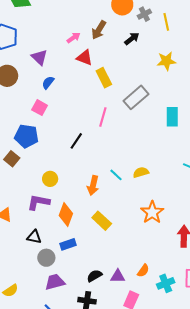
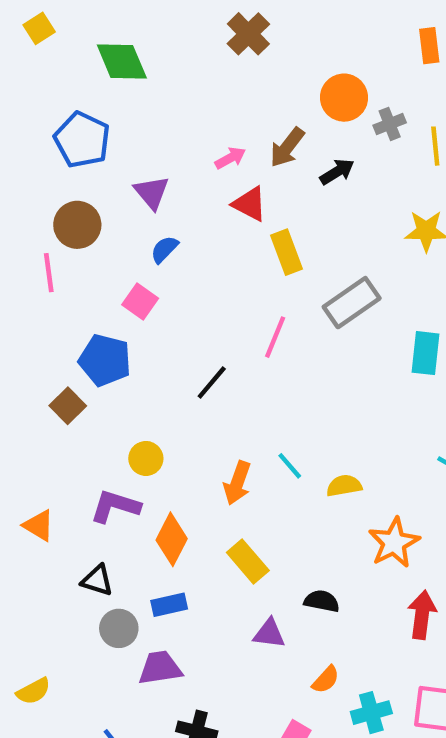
black arrow: (132, 39) -> (337, 172), moved
yellow semicircle: (141, 172) -> (344, 486), moved
orange star: (152, 212) -> (394, 543), moved
black semicircle: (94, 276) -> (322, 601), moved, turned 35
purple triangle: (118, 276) -> (269, 634), moved
purple trapezoid: (55, 282) -> (160, 668), moved

